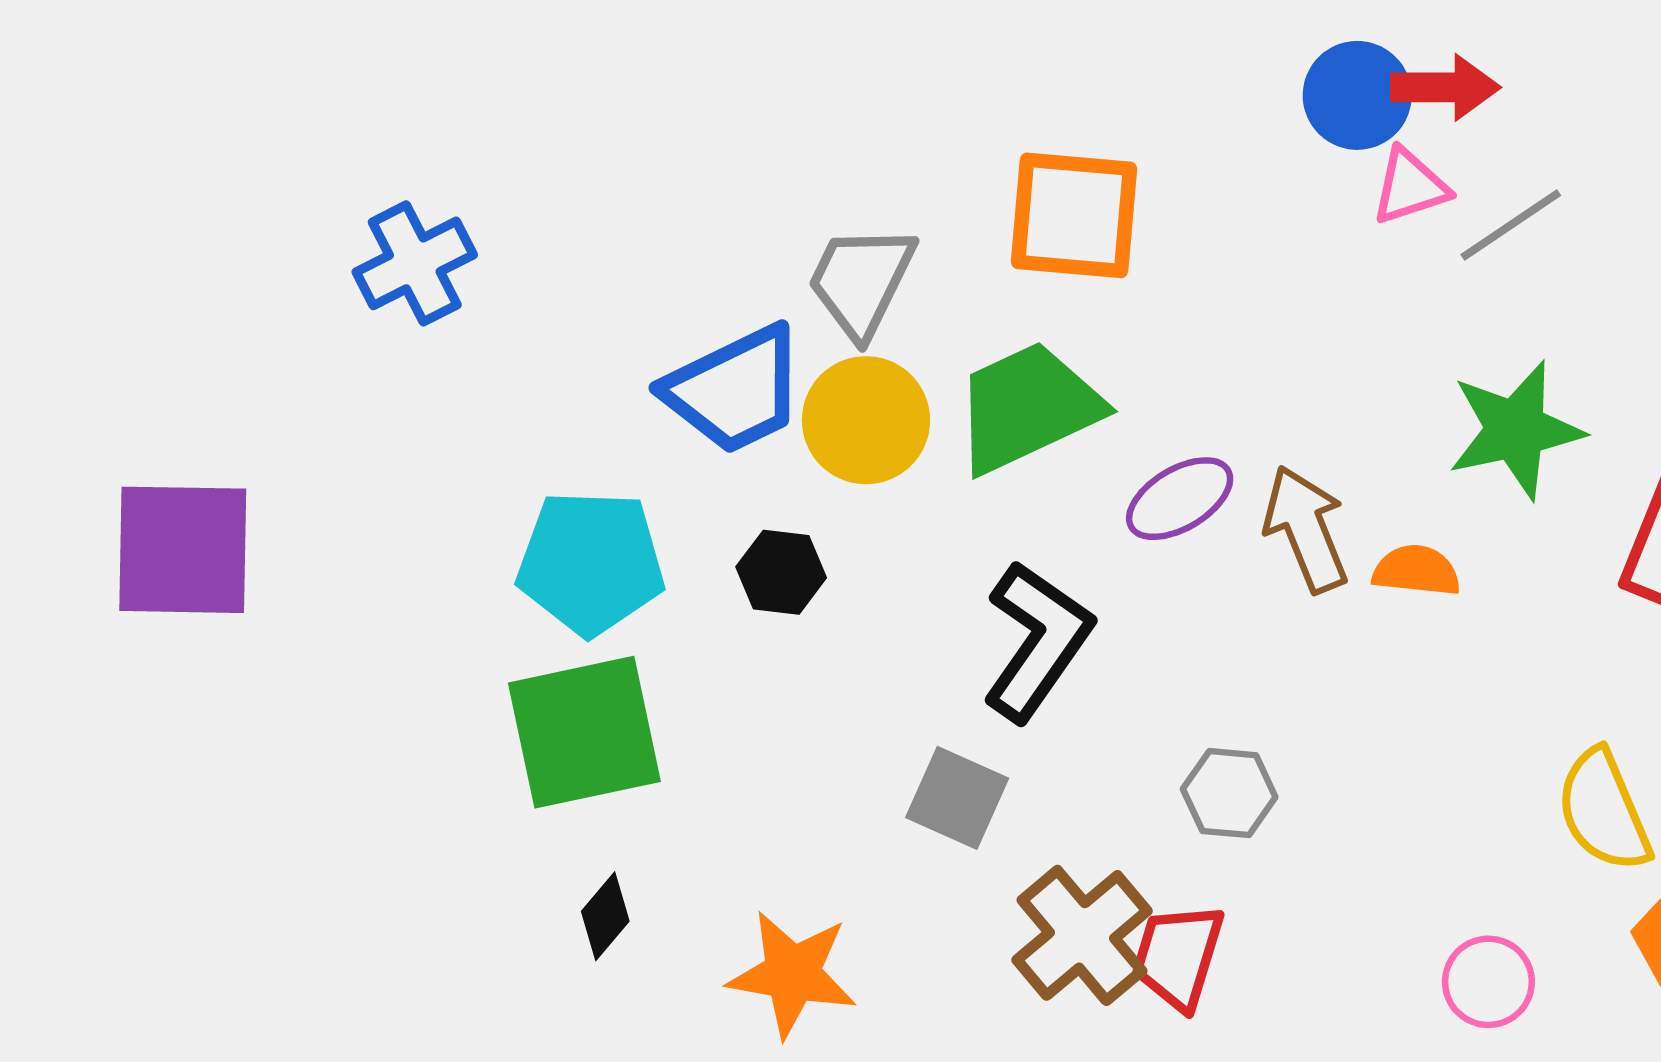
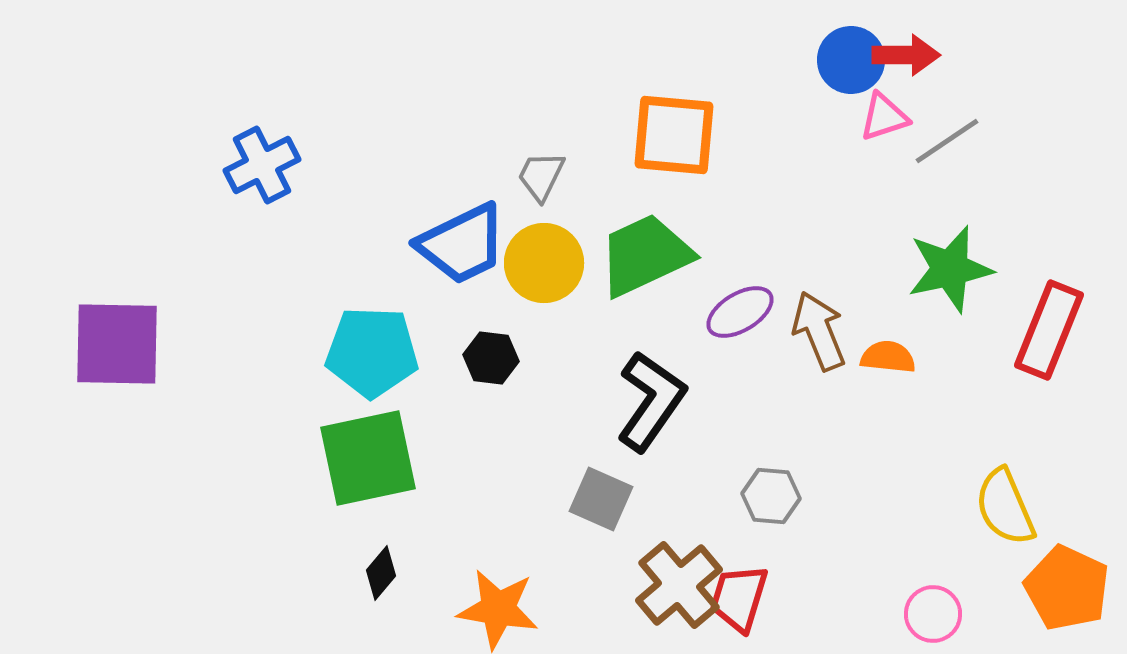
gray trapezoid: (861, 281) -> (541, 176), size x0.7

